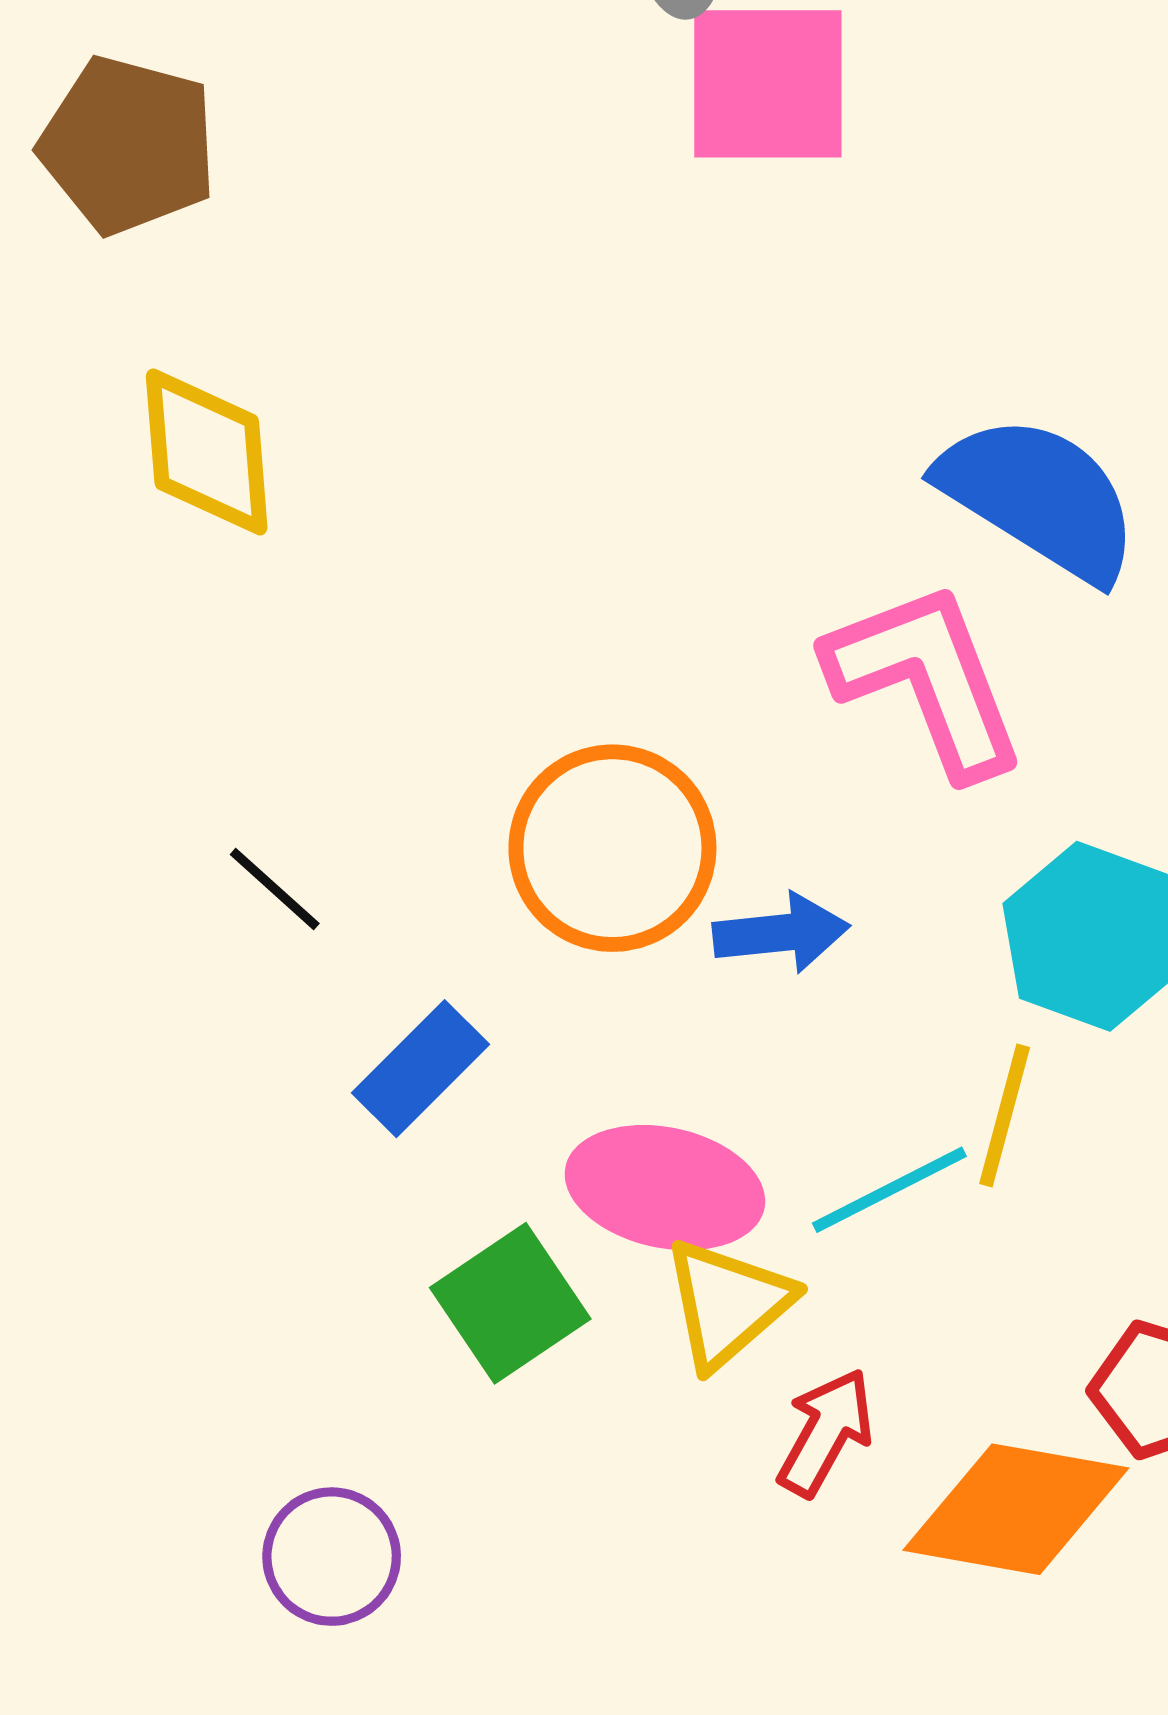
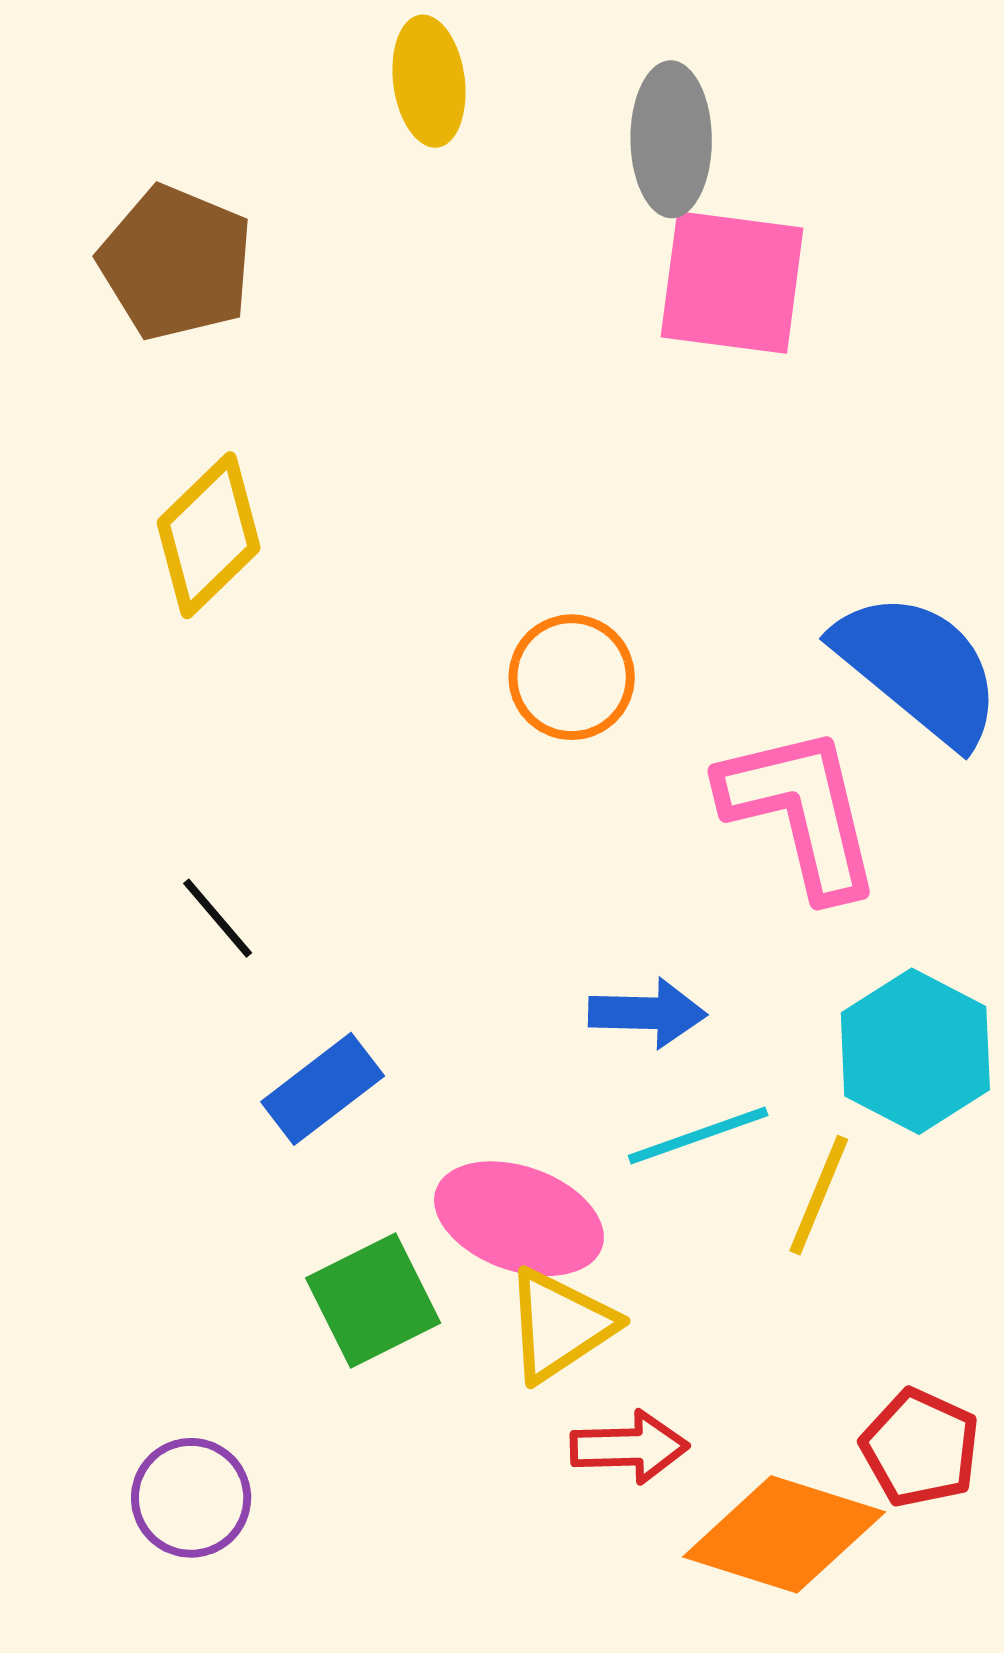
yellow diamond: (207, 452) -> (209, 535), turned 43
orange circle: (612, 848) -> (572, 677), moved, size x0.7
cyan line: (889, 1190) -> (698, 1135), moved
red arrow: (826, 1432) -> (629, 1447), turned 52

